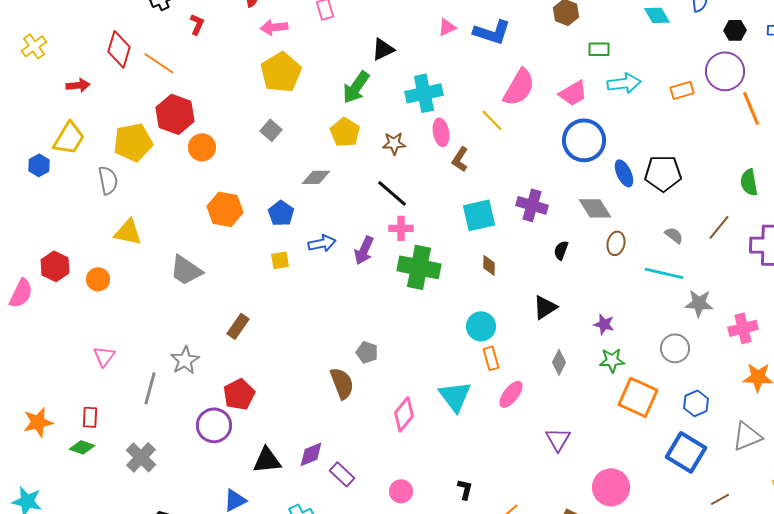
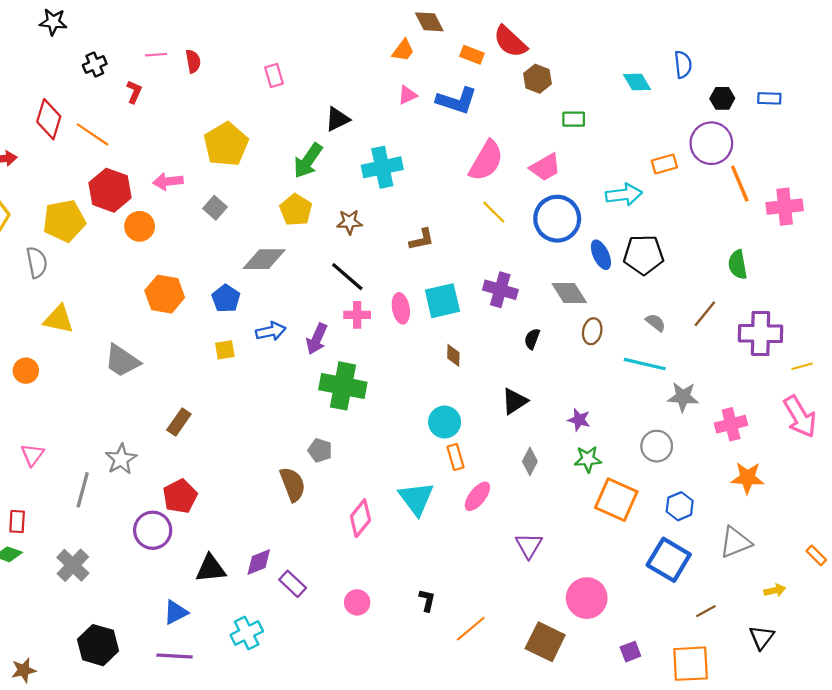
pink arrow: (274, 27) -> (168, 181), moved
cyan arrow: (624, 83) -> (624, 195), moved
yellow line: (492, 120) -> (494, 212), moved
pink ellipse: (441, 132) -> (401, 308), moved
brown L-shape: (460, 159) -> (422, 239), turned -135
gray diamond: (316, 177) -> (264, 259), size x1.4
green cross: (419, 267) -> (343, 386), moved

